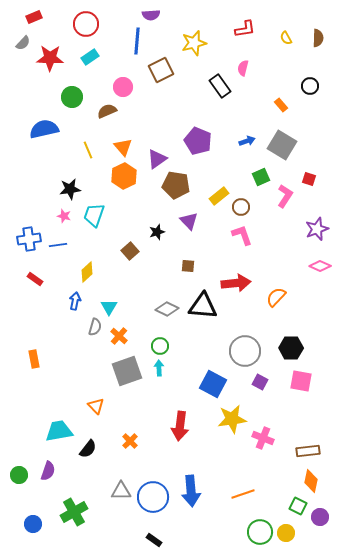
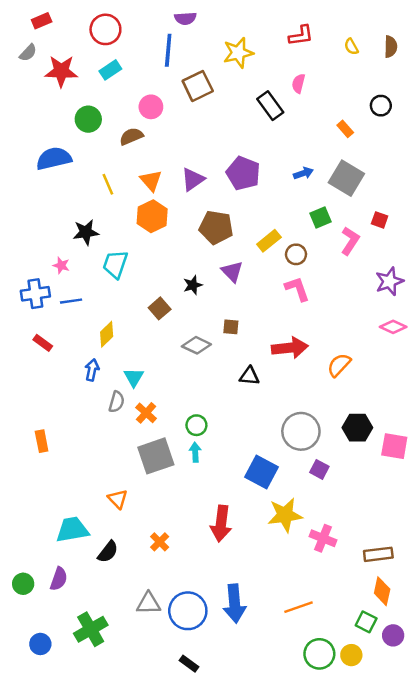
purple triangle: (157, 159) -> (193, 179), moved
pink star: (64, 216) -> (61, 265), moved
black triangle: (203, 306) -> (249, 376), size x0.6
gray diamond: (167, 309) -> (196, 345), moved
pink square: (301, 381) -> (394, 446), moved

